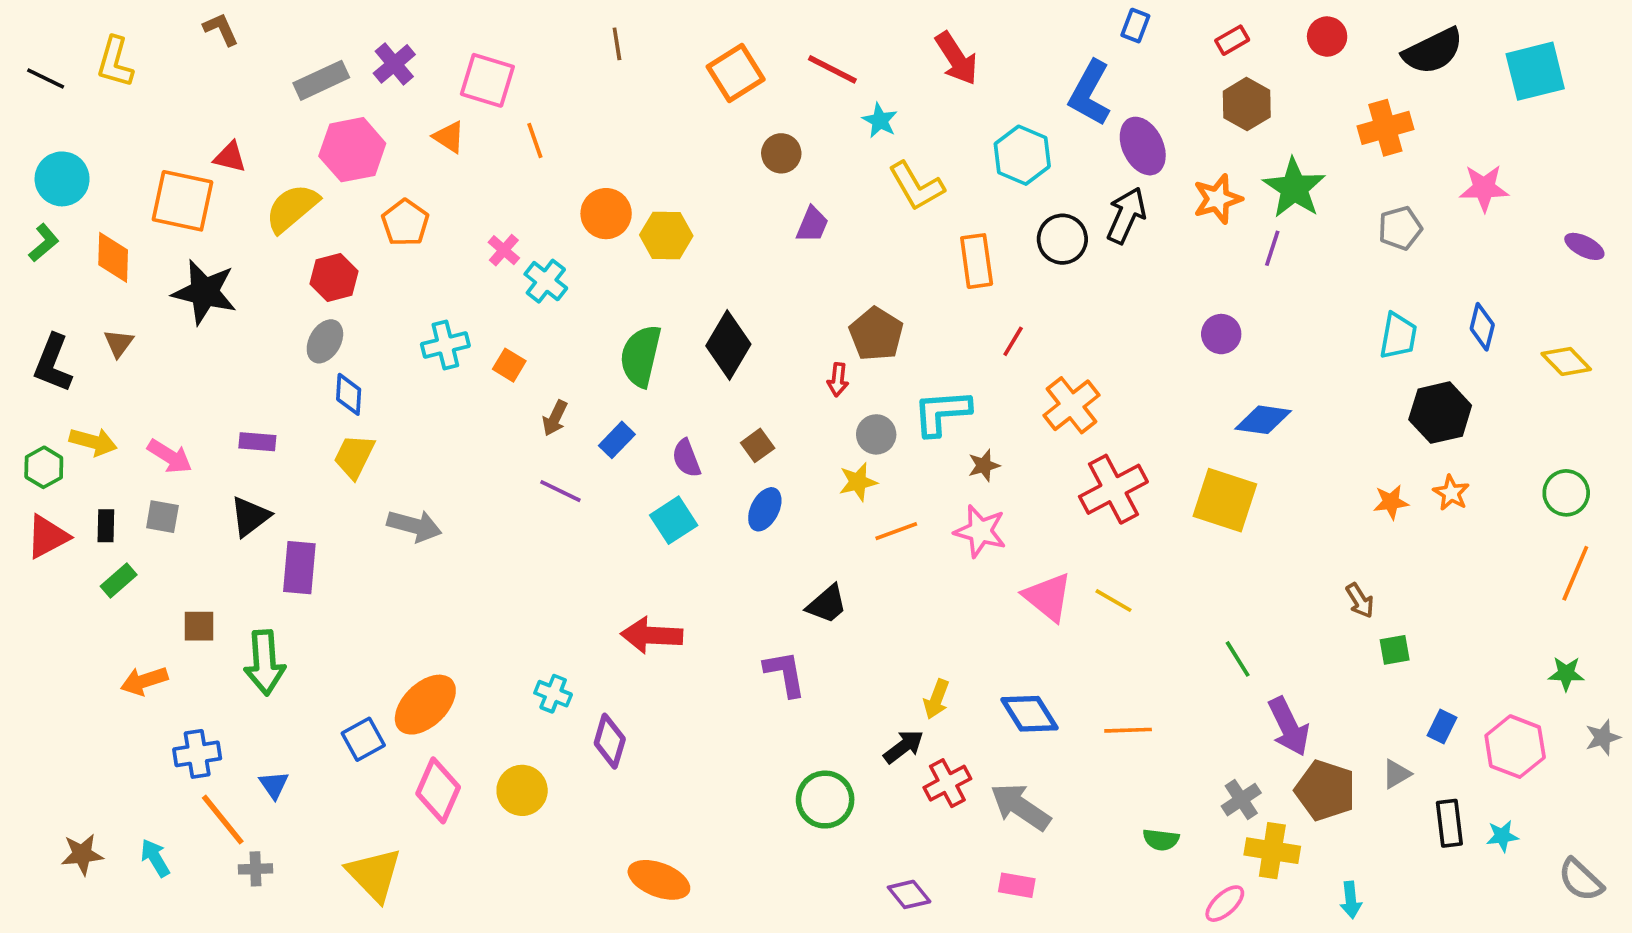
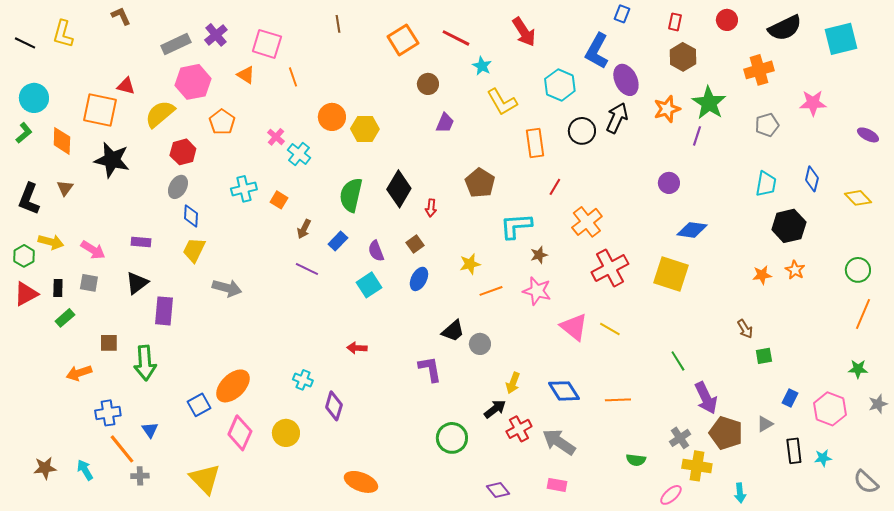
red rectangle: (1232, 40) -> (675, 22), turned -48
red arrow: (838, 380) -> (431, 208), moved
gray circle: (876, 434) -> (480, 344), moved
red arrow: (652, 635) -> (357, 348), size x0.6

